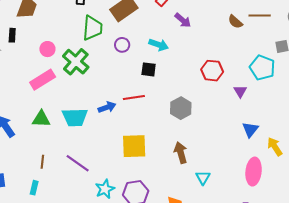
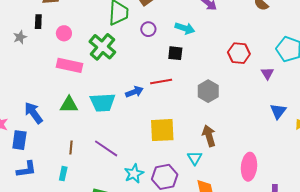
pink circle: (47, 49) -> (64, 33), moved
pink rectangle: (43, 80) -> (69, 65), turned 45
pink ellipse: (254, 172) -> (249, 167), moved
cyan triangle: (203, 178) -> (195, 158), moved

